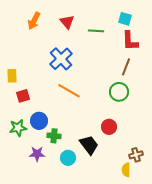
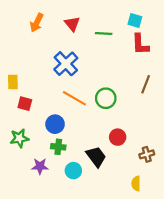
brown line: (126, 67) -> (146, 84), moved
green circle: (119, 92) -> (106, 98), moved
red square: (23, 96) -> (25, 104), turned 32
blue circle: (39, 121) -> (55, 124), moved
brown cross: (136, 155) -> (147, 154), moved

